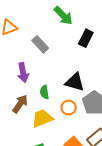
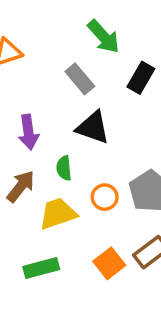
gray rectangle: (40, 44) -> (80, 79), moved
black triangle: (75, 82) -> (93, 128), moved

